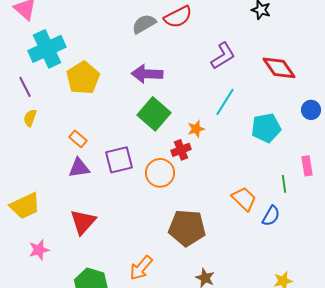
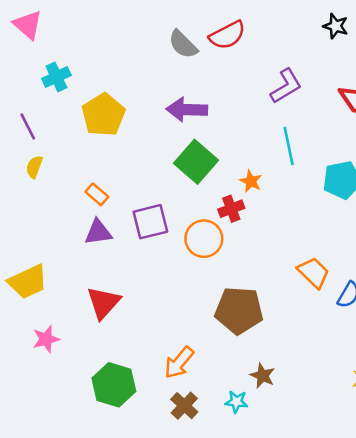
gray semicircle: (144, 24) -> (183, 44), turned -105
cyan cross: (47, 49) -> (56, 77), size x0.6
cyan line: (225, 102) -> (289, 146), turned -44
orange star: (196, 129) -> (251, 181), turned -30

